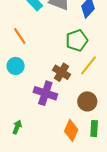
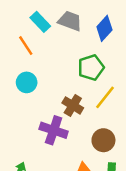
orange line: (20, 36) -> (26, 46), moved
cyan circle: (16, 66) -> (27, 82), moved

